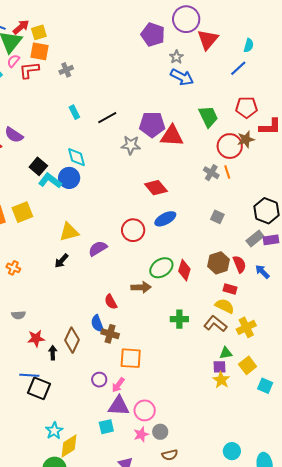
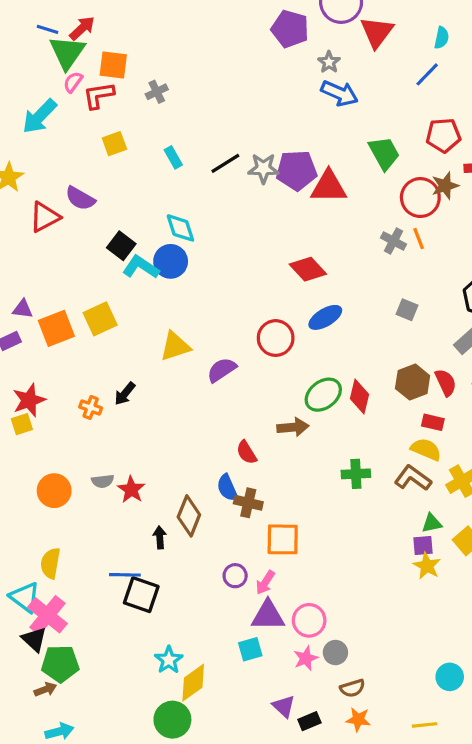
yellow square: (39, 32) -> (114, 144), moved
gray star: (131, 145) -> (263, 168), moved
black arrow: (62, 261) -> (125, 394), moved
red star: (36, 338) -> (131, 490), moved, turned -30

